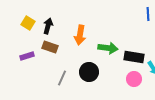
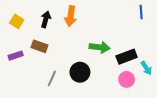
black arrow: (48, 26) -> (46, 19), moved
orange arrow: (80, 35) -> (71, 16), moved
black rectangle: (134, 57) -> (127, 57), turned -30

